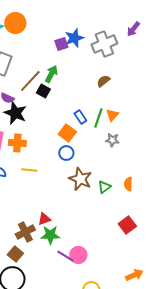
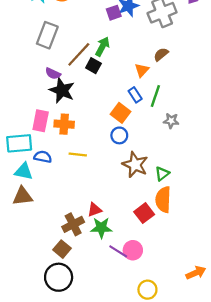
orange triangle: (112, 115) -> (142, 70), moved
orange semicircle: (128, 184) -> (163, 200), moved, size x1.6
red square: (127, 225) -> (144, 213), moved

